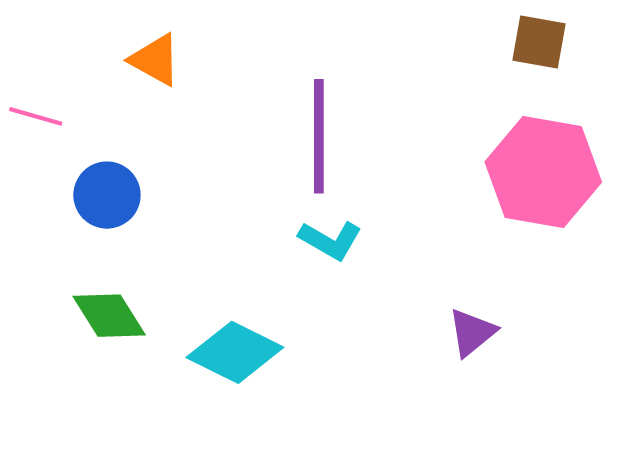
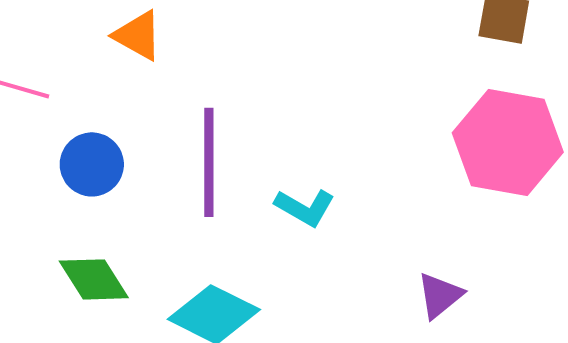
purple line: (319, 136) -> (209, 162), moved

